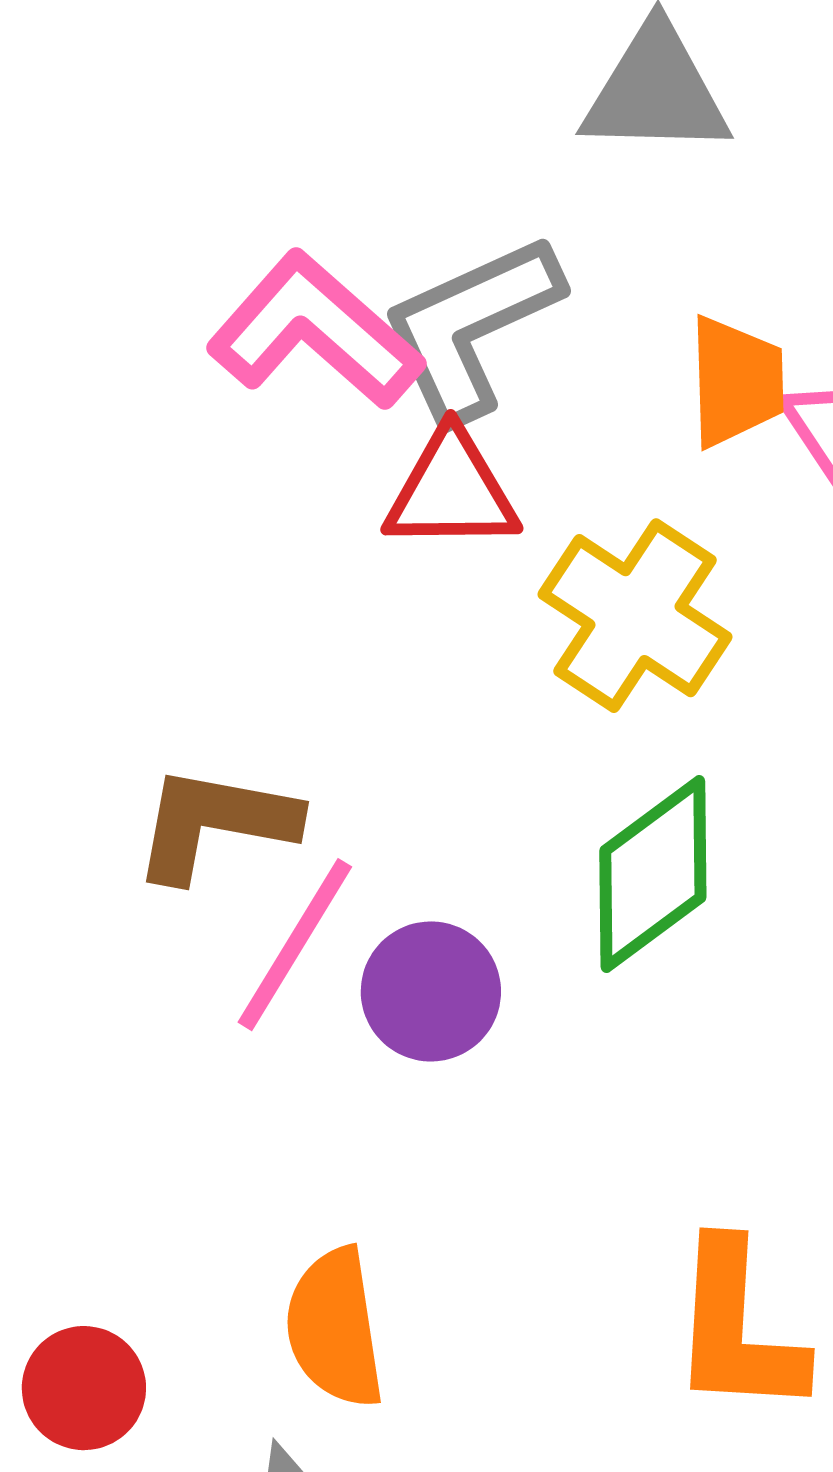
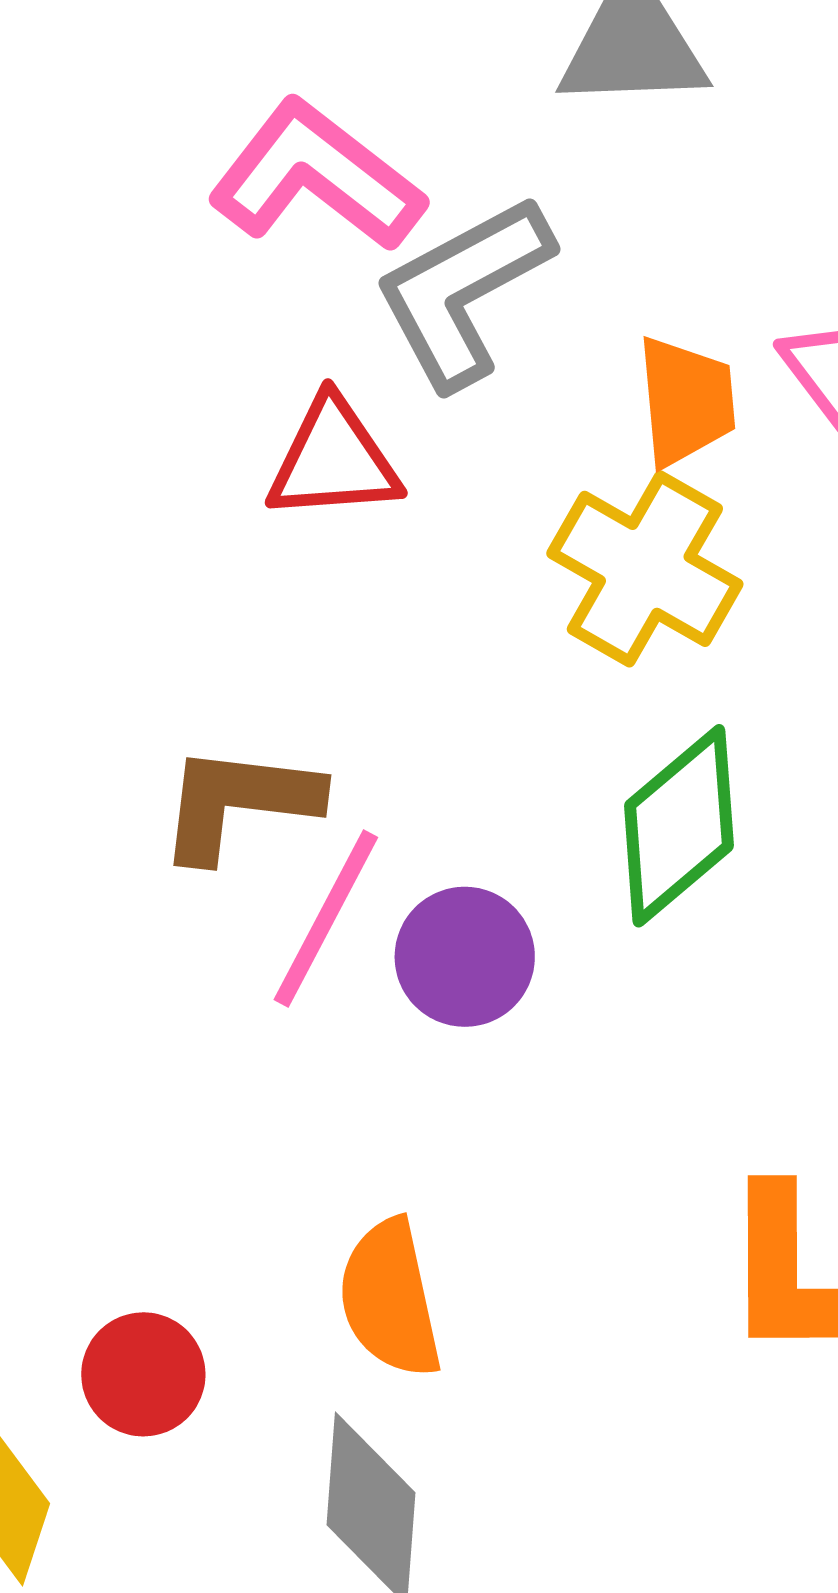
pink L-shape: (315, 331) -> (316, 176), moved
orange trapezoid: (736, 382) -> (686, 401), moved
red triangle: (452, 491) -> (333, 460), moved

